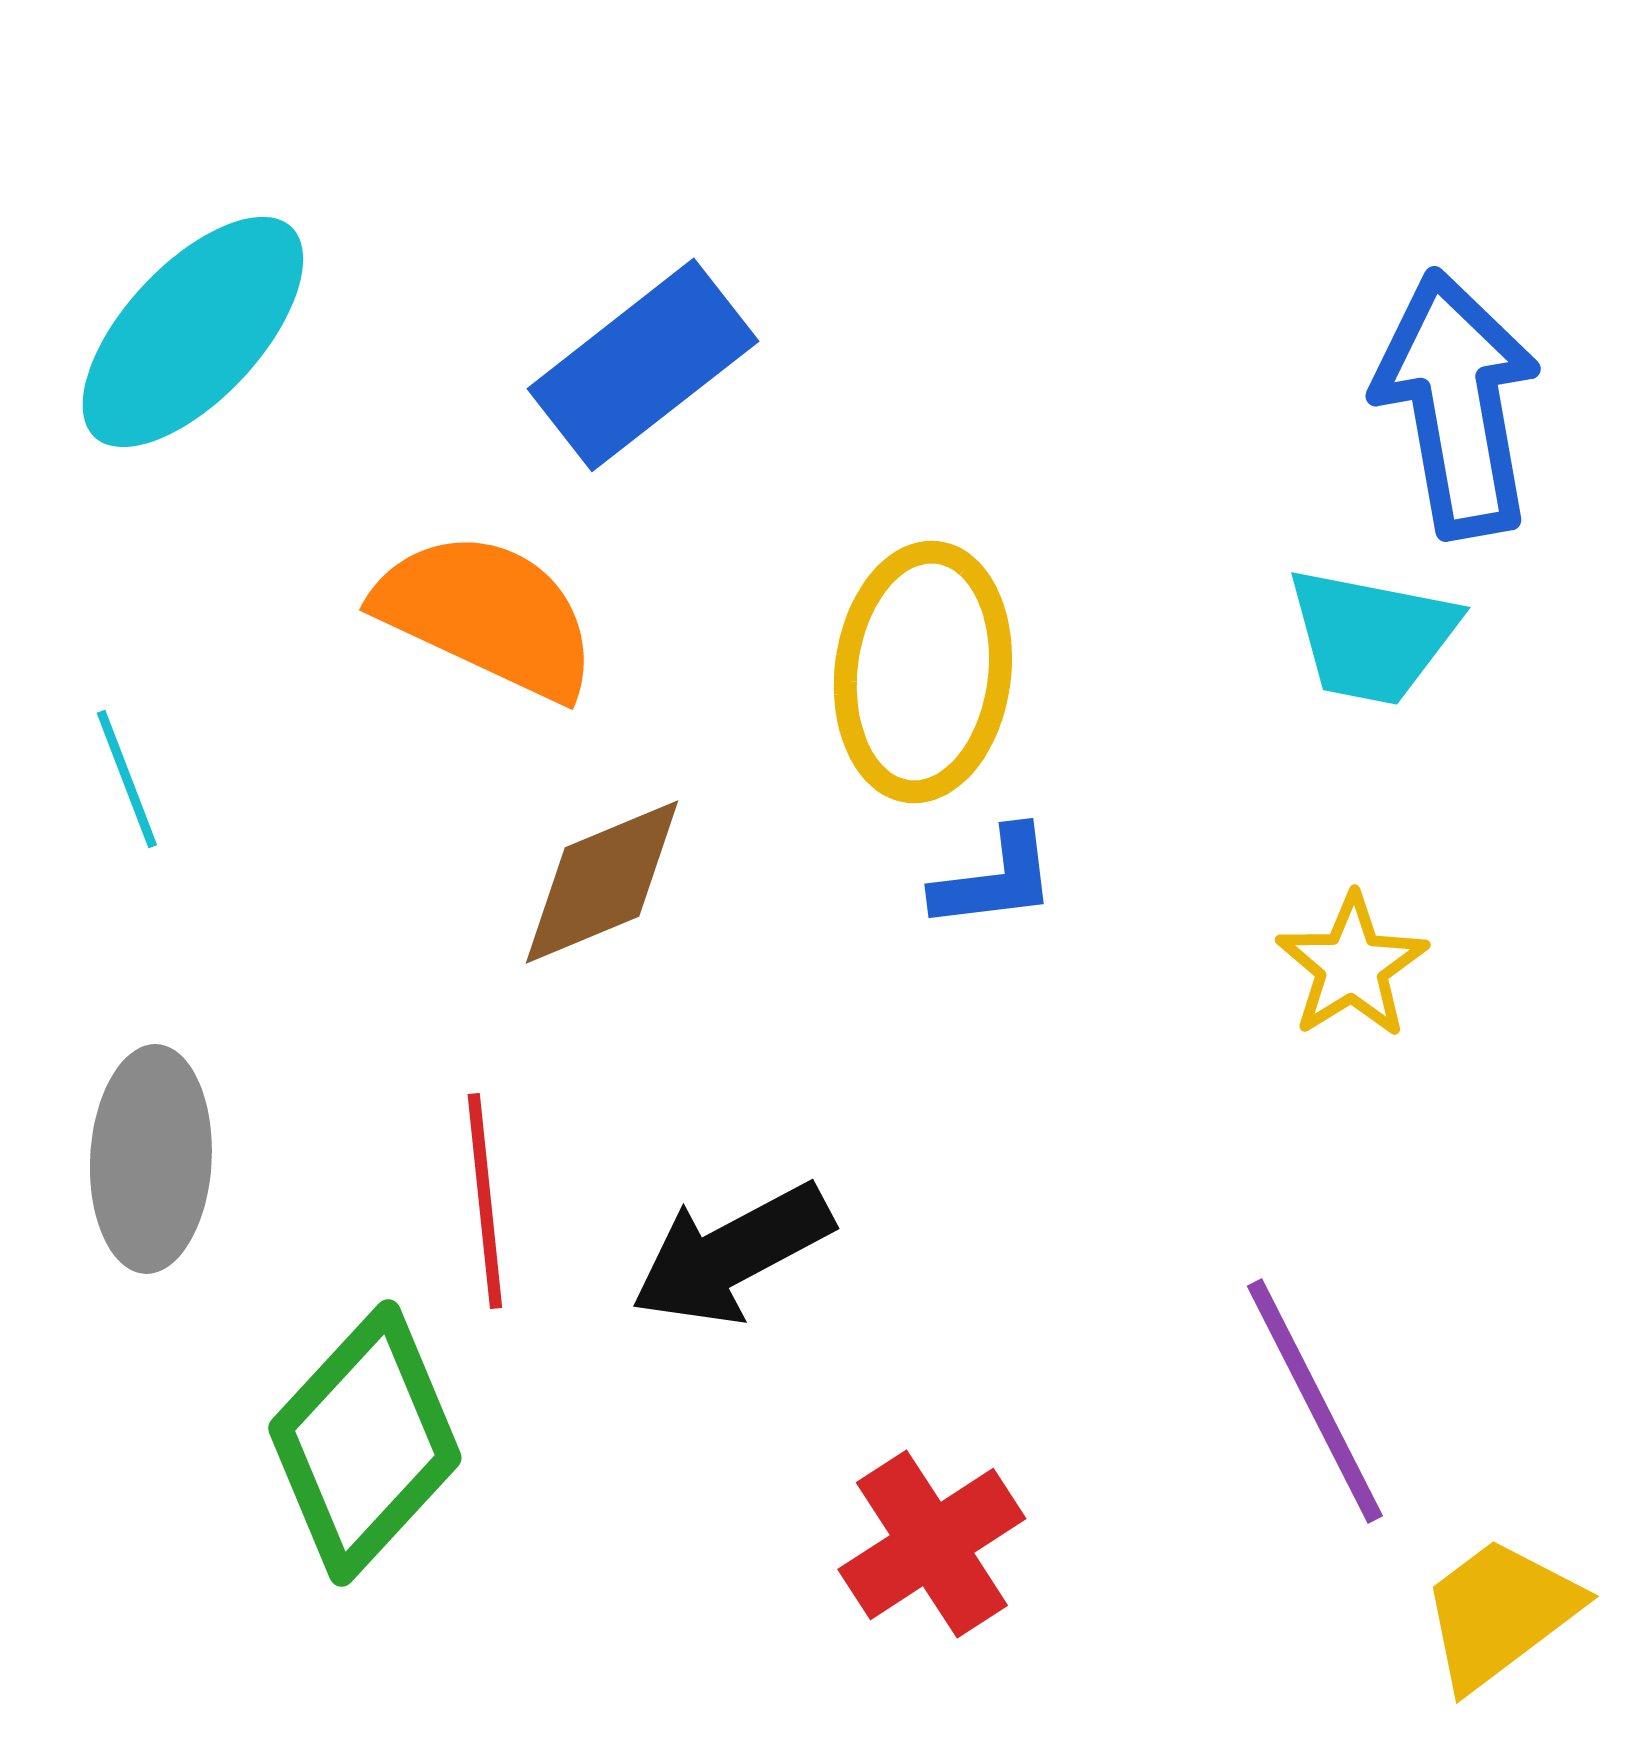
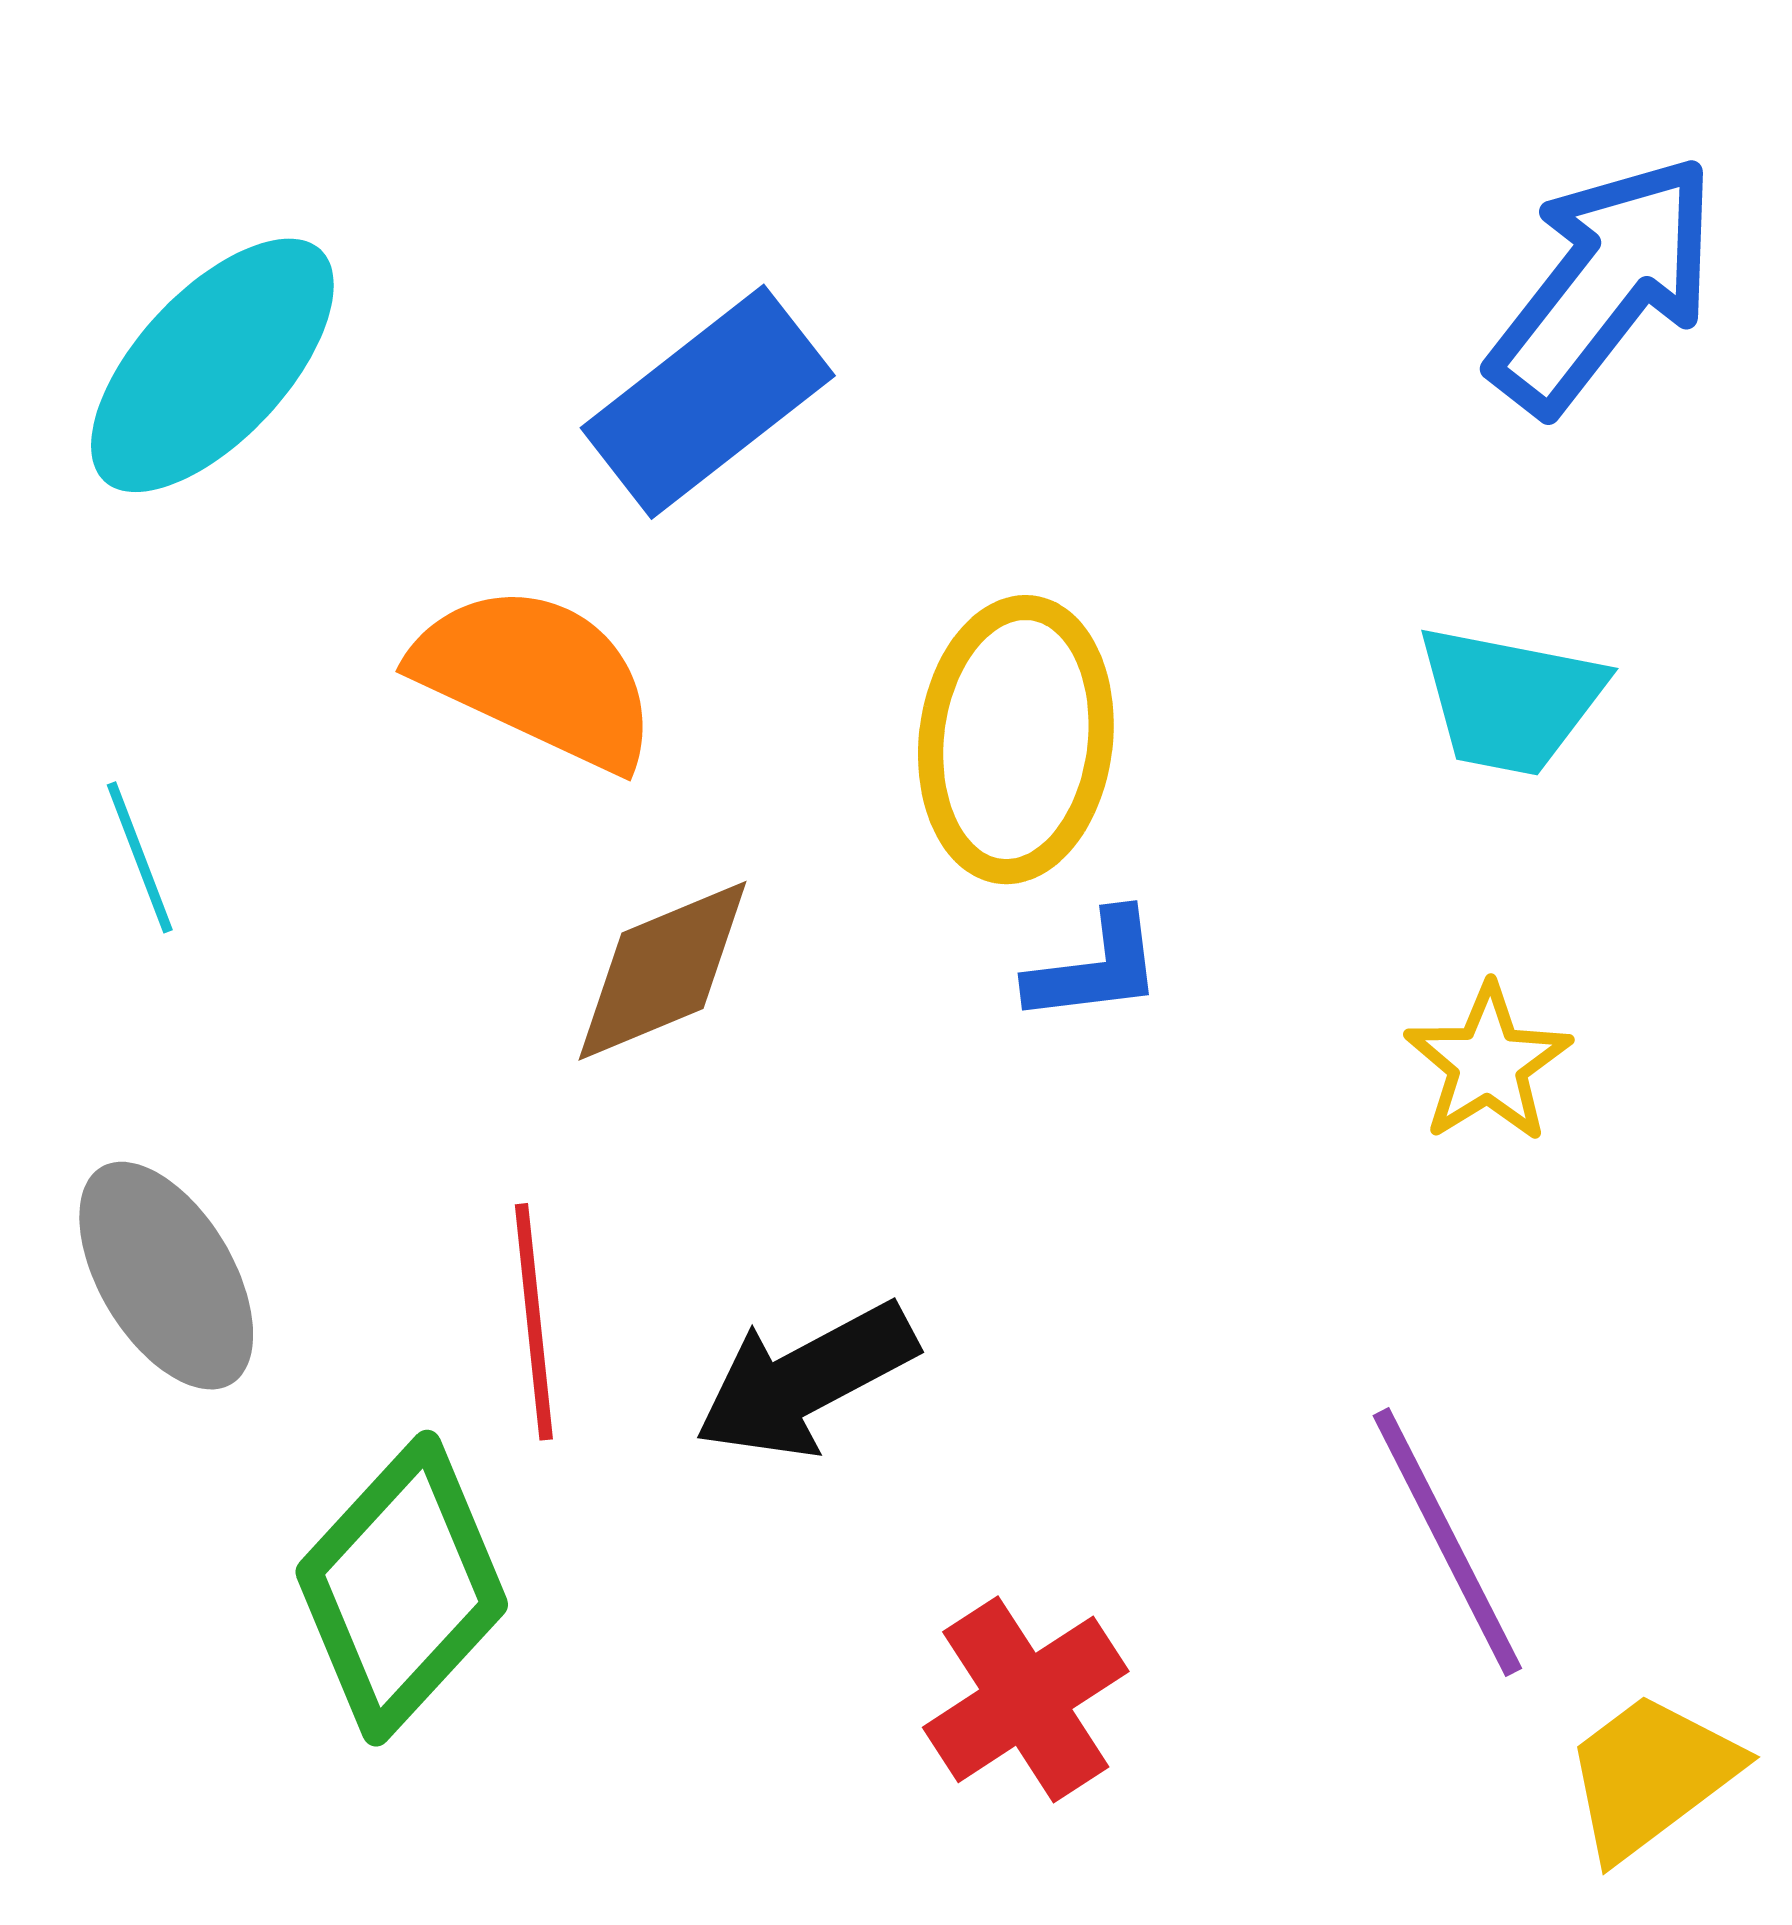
blue arrow: (1457, 404) -> (1604, 284), moved, turned 48
gray ellipse: (151, 1159) -> (166, 1276), turned -34

